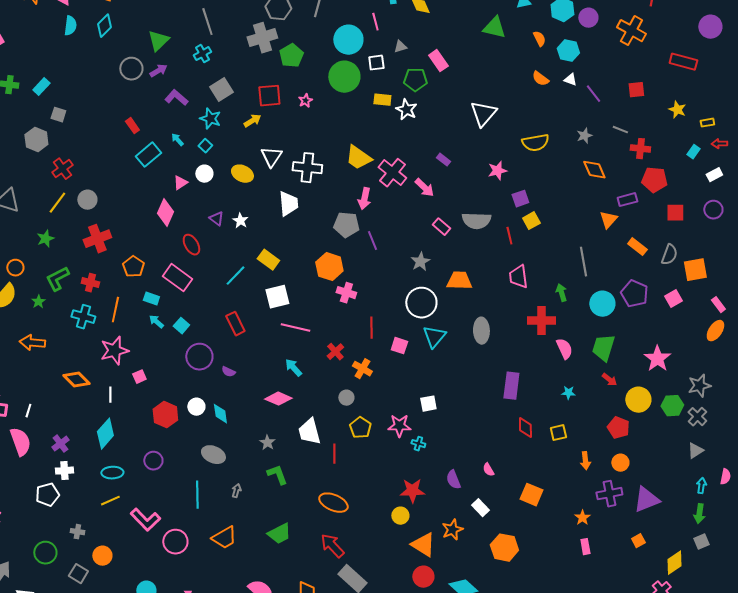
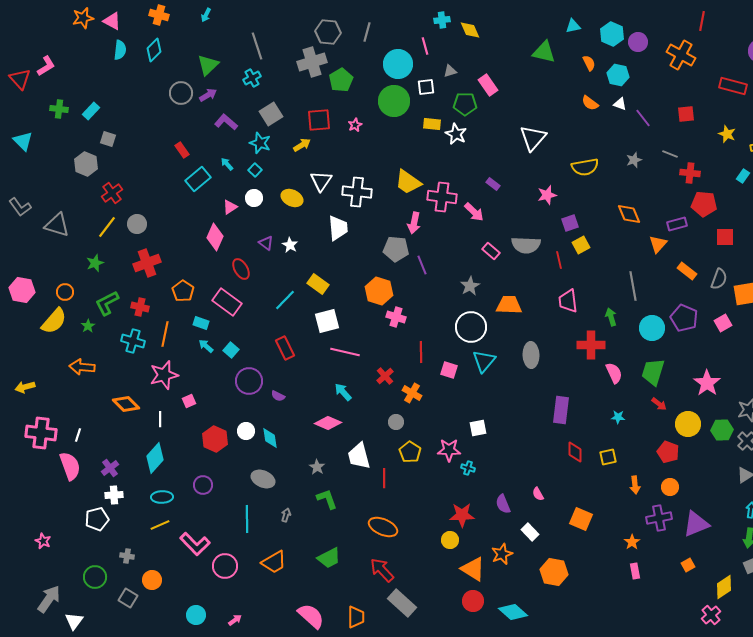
orange diamond: (594, 170) -> (629, 214), moved
pink cross: (392, 173) -> (442, 197), turned -32

